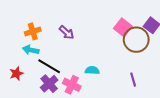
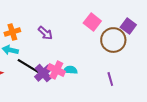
pink square: (123, 27) -> (92, 22), moved
purple cross: (49, 84) -> (43, 73), moved
pink cross: (72, 85) -> (56, 70), moved

